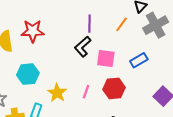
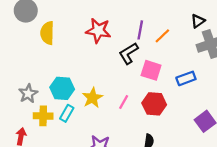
orange line: (122, 24) -> (162, 36), moved
red star: (33, 31) -> (98, 31), moved
cyan hexagon: (28, 74) -> (62, 88), moved

